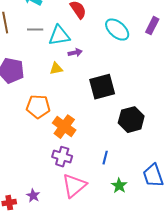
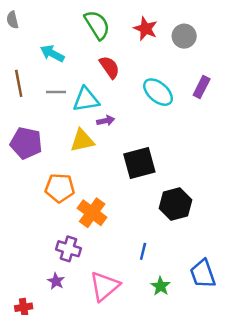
yellow triangle: (56, 69) -> (82, 141), size x1.5
purple cross: (62, 157) -> (68, 249), moved
purple star: (33, 196) -> (56, 281), moved

